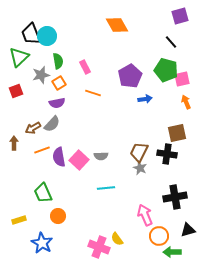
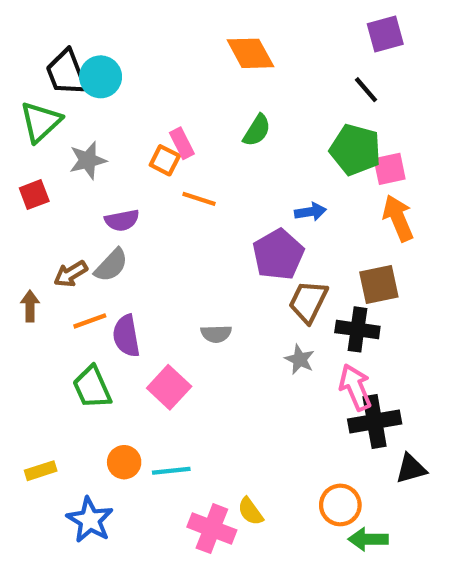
green semicircle: (58, 61) -> (257, 130), moved, turned 42
purple pentagon: (130, 76) -> (278, 255), moved
orange square: (59, 83) -> (165, 160), moved, turned -32
orange arrow: (186, 102) -> (398, 218), size x1.5
brown trapezoid: (139, 152) -> (308, 302), moved
pink square: (79, 160) -> (169, 387), moved
cyan line: (106, 188) -> (171, 471), moved
green trapezoid: (43, 193) -> (92, 387), moved
pink arrow: (145, 215) -> (355, 387), moved
black triangle: (188, 230) -> (411, 469), moved

